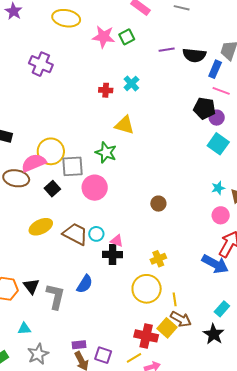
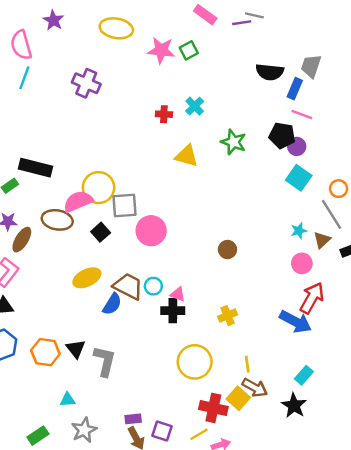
purple line: (167, 50) -> (242, 23), moved
green star: (106, 152) -> (233, 142), moved
blue semicircle: (85, 284) -> (112, 304), moved
yellow circle: (147, 289) -> (195, 362), moved

